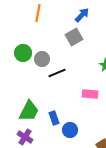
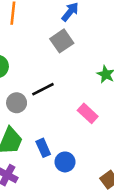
gray circle: (42, 59) -> (17, 103), moved
pink rectangle: (90, 94) -> (88, 113), turned 42

